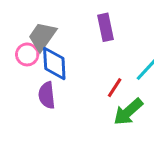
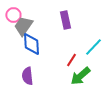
pink circle: (27, 54) -> (13, 15), moved
purple semicircle: (47, 95) -> (27, 76), moved

